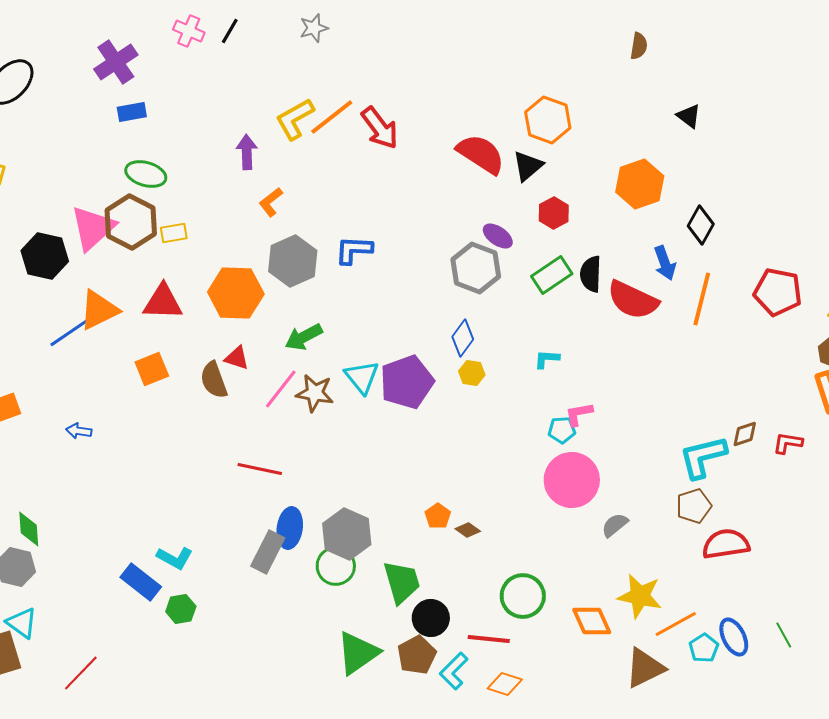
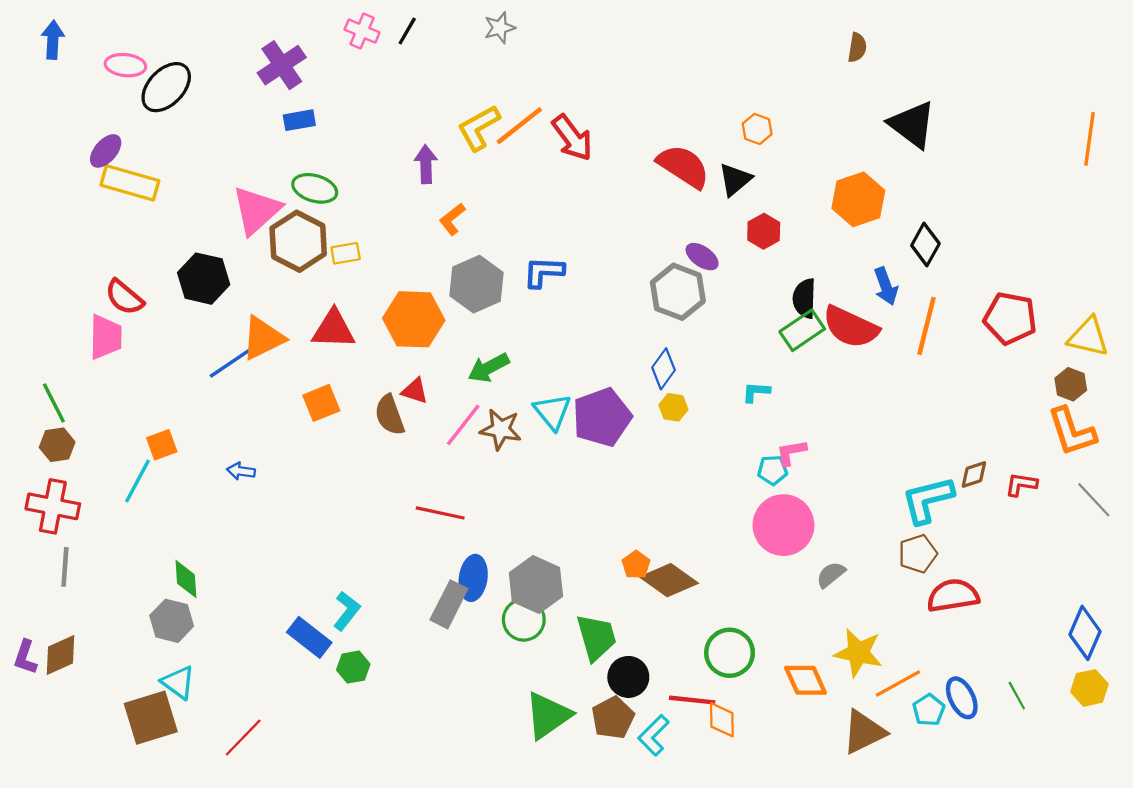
black triangle: (689, 116) -> (912, 125), size x1.8
orange hexagon: (548, 120) -> (757, 129), size x0.6
pink triangle: (93, 228) -> (256, 210), moved
green rectangle: (552, 275) -> (802, 330), moved
brown diamond: (468, 530) -> (669, 580), size x2.0
cyan L-shape: (175, 558) -> (347, 611), turned -81
orange diamond: (505, 684) -> (722, 720), moved, turned 72

